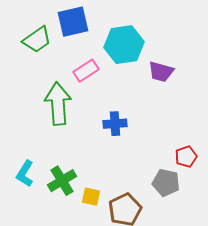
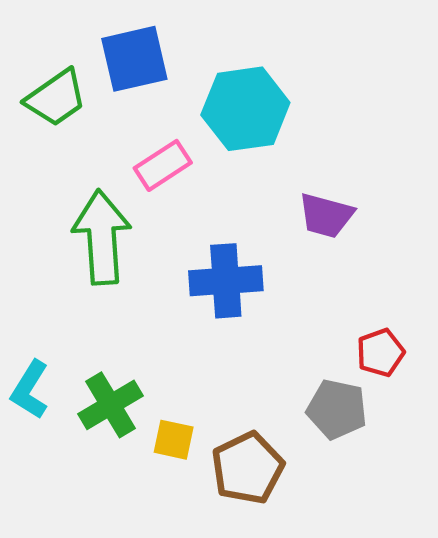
purple trapezoid: (161, 72) -> (326, 215), moved
blue cross: (115, 124) -> (226, 281), size x1.4

